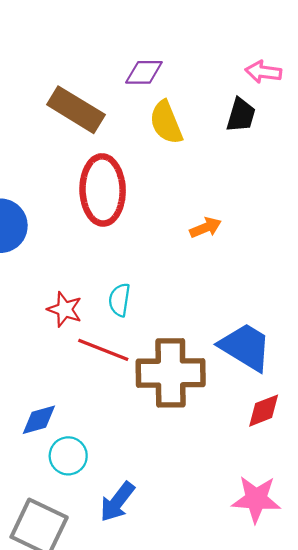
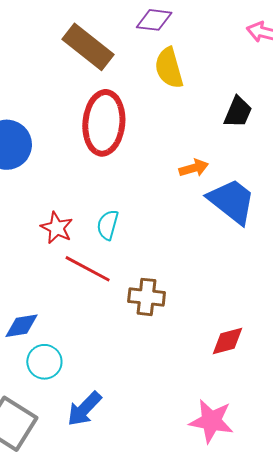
black trapezoid: (241, 115) -> (238, 112), moved
blue trapezoid: (245, 347) -> (232, 201), moved
brown cross: (171, 373) -> (147, 297), size x0.6

